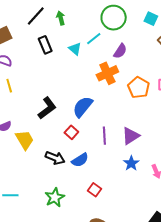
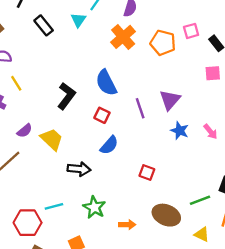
cyan triangle: (75, 49) -> (78, 20), turned 40
blue semicircle: (83, 107) -> (106, 83), turned -50
black arrow: (55, 158) -> (79, 169), moved
blue semicircle: (80, 160) -> (109, 145), moved
green star: (55, 197) -> (94, 207), moved

